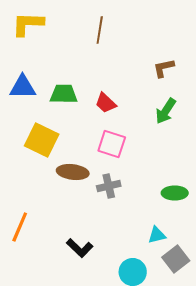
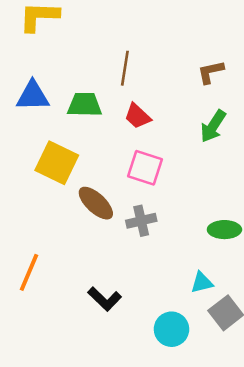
brown line: (100, 30) -> (125, 68), moved
brown ellipse: (73, 172) -> (96, 203), turned 36

